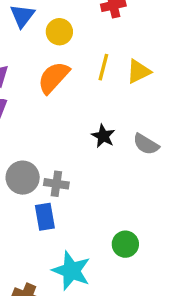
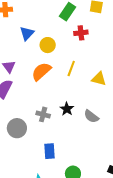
yellow triangle: (139, 71) -> (99, 79), moved, turned 35
gray cross: (56, 184) -> (43, 114), moved
blue rectangle: (45, 217) -> (49, 151), moved

